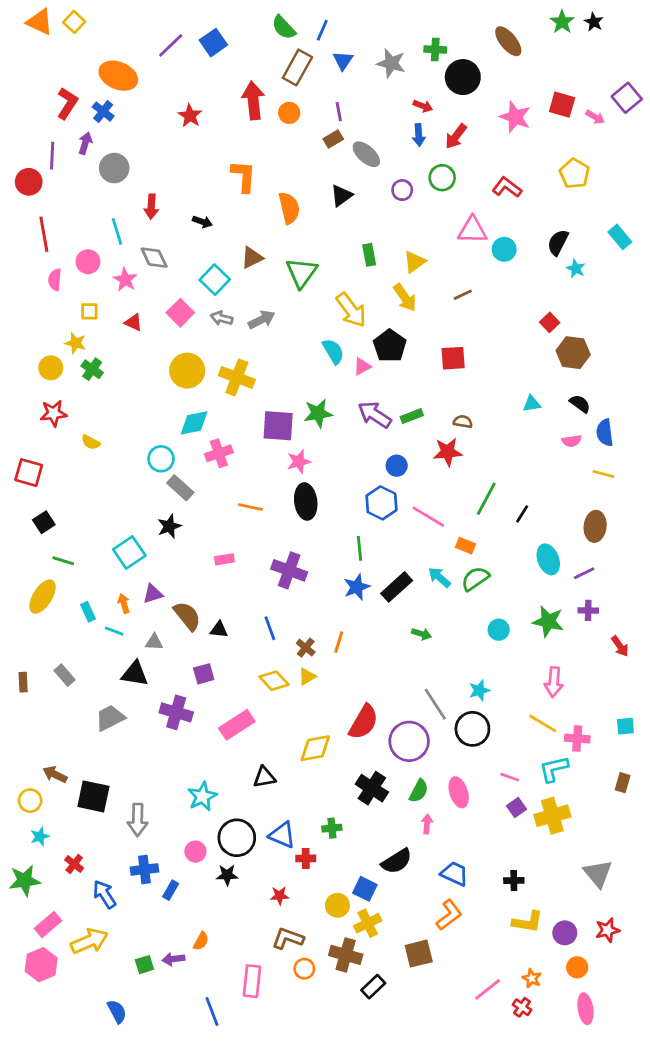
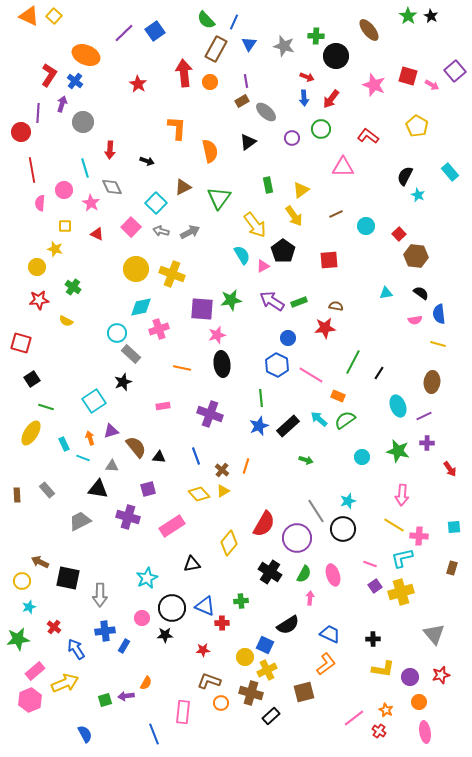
cyan circle: (504, 249) -> (366, 226), moved
green cross: (92, 369) -> (73, 287), moved
yellow diamond: (315, 748) -> (229, 543), turned -40

